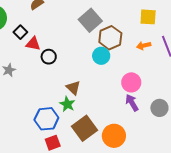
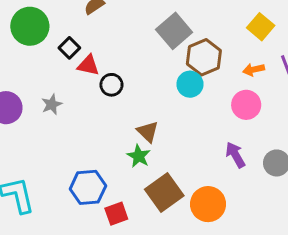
yellow square: (148, 17) -> (261, 27), turned 36
pink circle: (131, 82) -> (246, 105), moved
blue hexagon: (46, 119) -> (88, 187), moved

